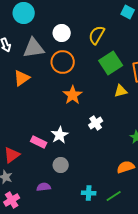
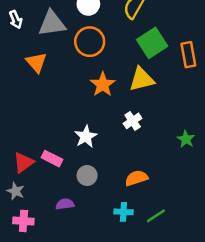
orange triangle: (22, 78) -> (36, 62), turned -36
yellow triangle: (121, 91) -> (142, 79), moved, size x1.5
pink rectangle: (39, 142) -> (52, 159), moved
orange semicircle: (126, 167) -> (136, 178), moved
pink cross: (12, 200) -> (23, 221), turned 35

